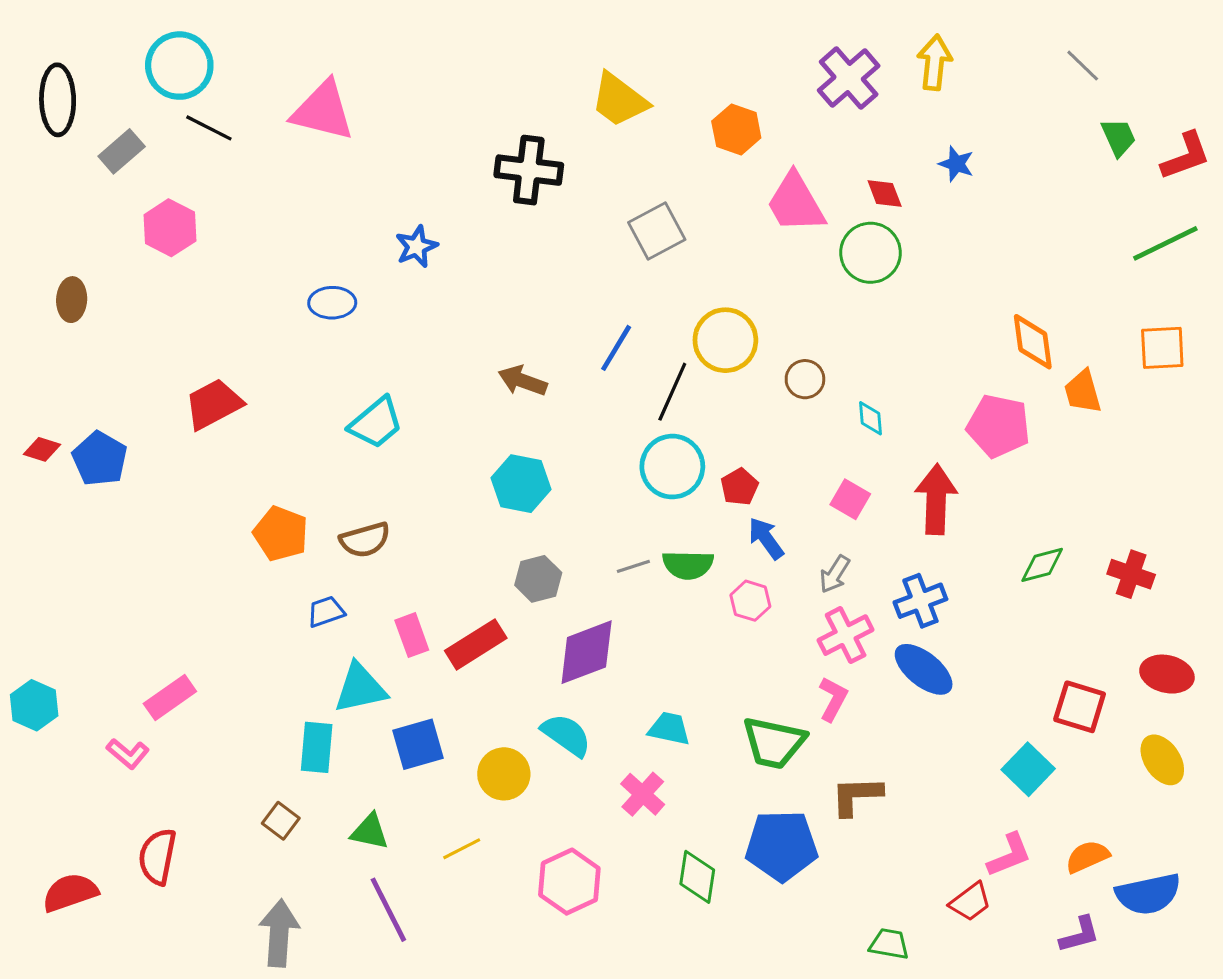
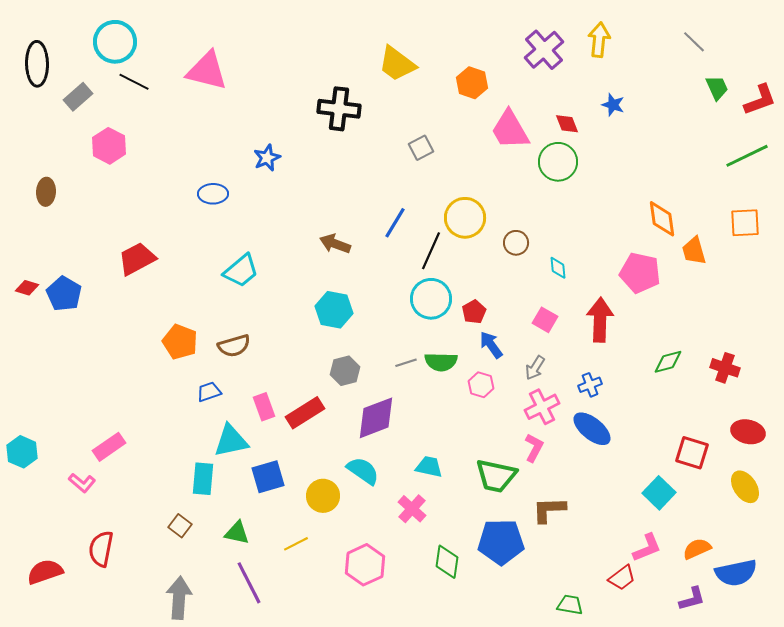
gray square: (657, 231) -> (421, 148), size x0.7
blue cross: (920, 601) -> (590, 385), size x0.7

